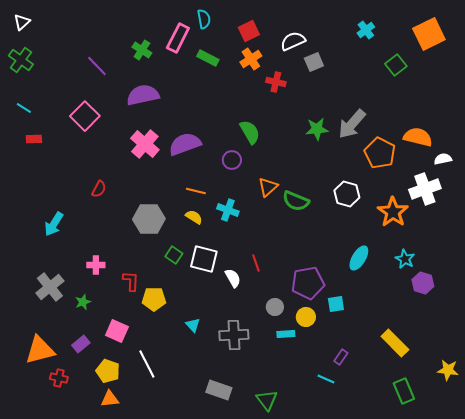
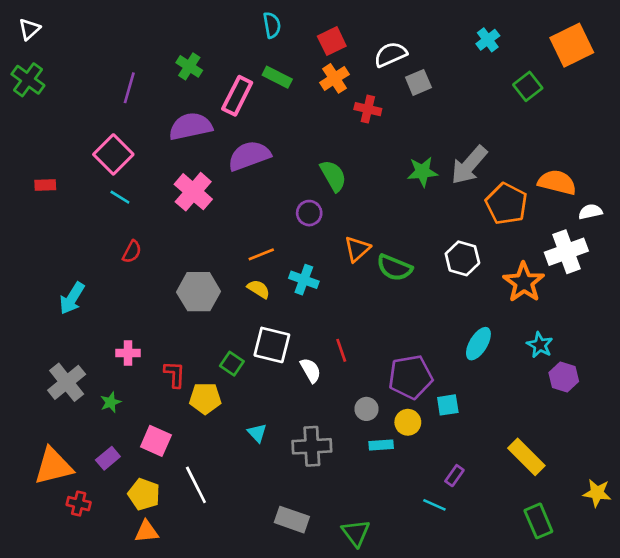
pink rectangle: (178, 38) -> (237, 96), moved
purple line: (97, 66) -> (129, 88), turned 60
cyan line: (24, 108) -> (120, 197), moved
purple semicircle: (185, 144) -> (249, 156), moved
orange line: (196, 191) -> (261, 254), turned -36
green square: (174, 255) -> (232, 364), moved

